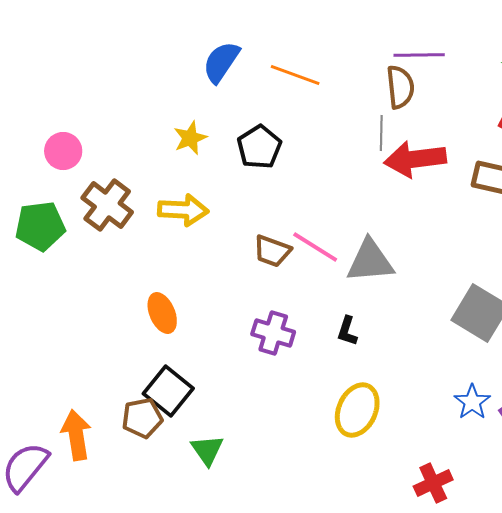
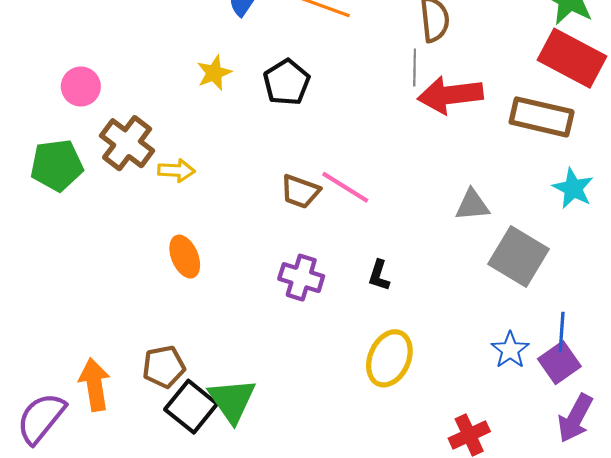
yellow arrow: (183, 210) -> (176, 170), moved, size x0.7
gray triangle: (370, 261) -> (472, 205), moved, size x0.7
black square: (168, 391) -> (191, 407), moved
green triangle: (207, 450) -> (232, 400), size x1.4

